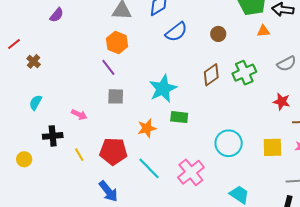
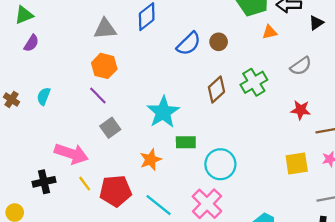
blue semicircle: (176, 32) -> (189, 44), moved
gray square: (116, 96) -> (110, 128), turned -30
cyan semicircle: (36, 103) -> (44, 96), moved
pink arrow: (79, 115) -> (71, 154), size x1.8
cyan circle: (229, 143) -> (220, 164), moved
yellow line: (79, 155) -> (85, 184), moved

